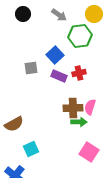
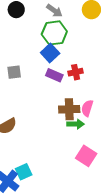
green hexagon: (80, 36) -> (54, 33), moved
gray square: (31, 68) -> (14, 72), moved
cyan square: (31, 149) -> (24, 172), moved

